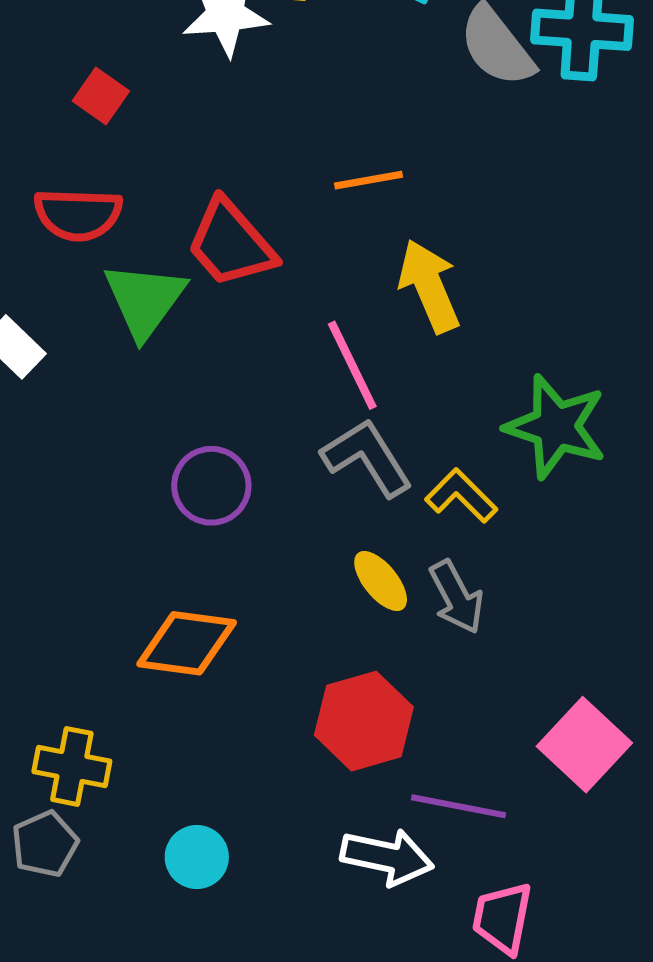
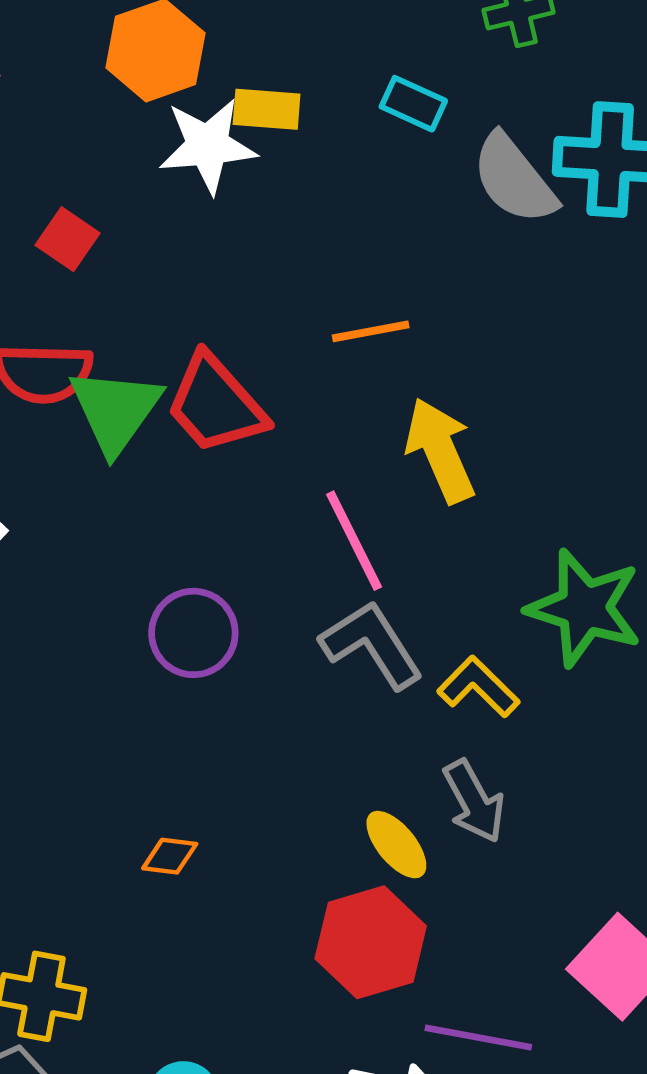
green triangle: (145, 300) -> (115, 410), moved
purple circle: (211, 486) -> (193, 633), moved
yellow ellipse: (381, 581) -> (396, 845), moved
orange diamond: (187, 643) -> (170, 856), size x0.5

